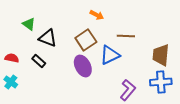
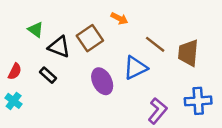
brown line: (126, 36) -> (155, 44), turned 36
brown square: (86, 40) -> (90, 38), moved
brown trapezoid: (161, 55) -> (188, 53), moved
red semicircle: (12, 58) -> (15, 71), turned 104

